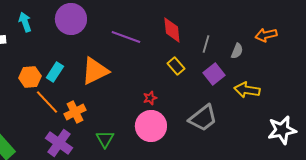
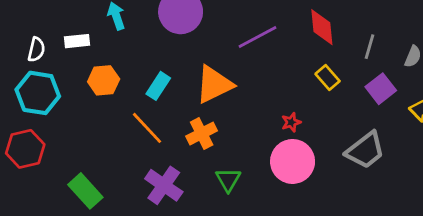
purple line: (126, 37) -> (258, 37), turned -48
orange hexagon: (30, 77) -> (104, 80), moved
orange cross: (75, 112) -> (202, 133), moved

